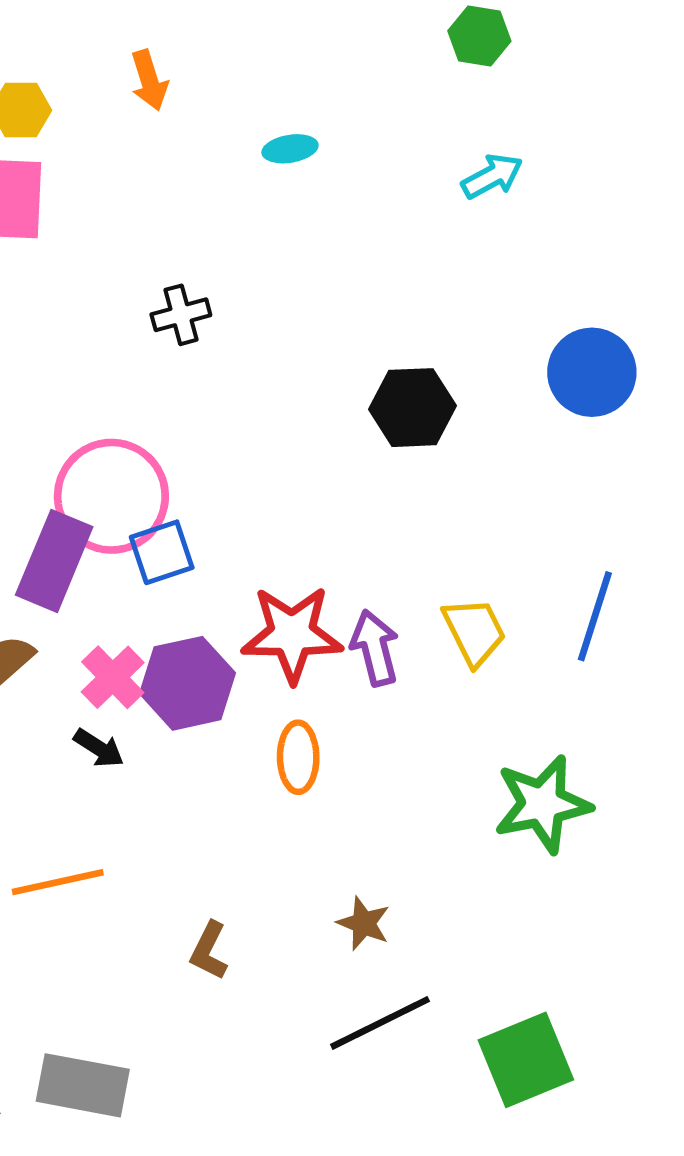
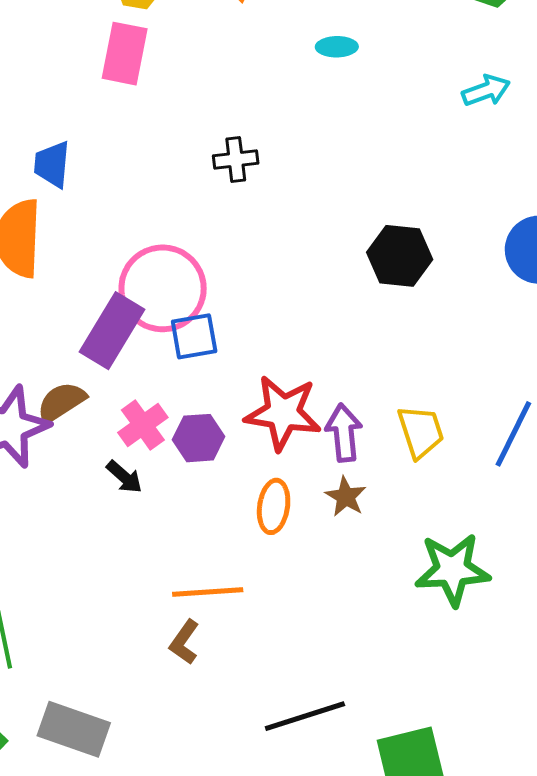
purple hexagon: (188, 683) -> (199, 438), size x0.7
orange line: (58, 882) -> (208, 592), moved
brown star: (364, 923) -> (346, 497), moved

